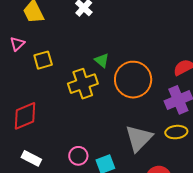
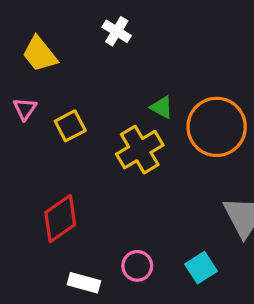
pink circle: (78, 156) -> (137, 266), moved

